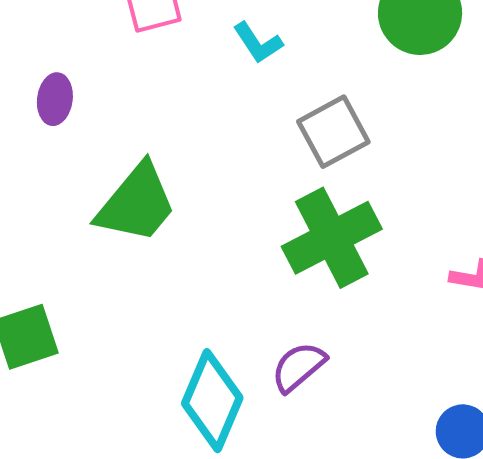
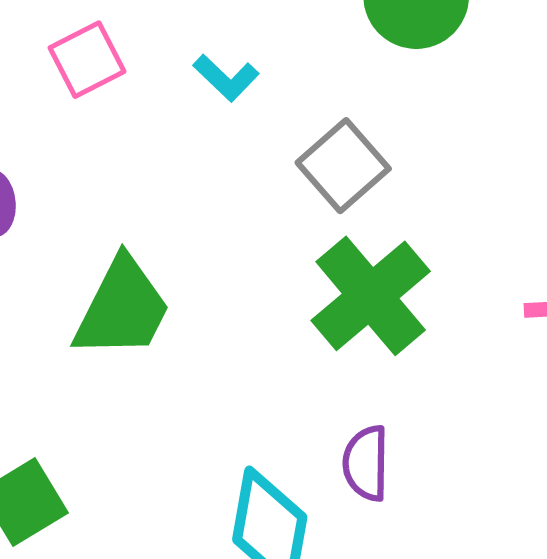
purple semicircle: (299, 367) -> (366, 463), turned -36

